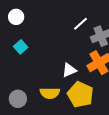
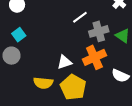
gray circle: (18, 99) -> (12, 56), moved

